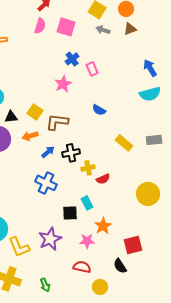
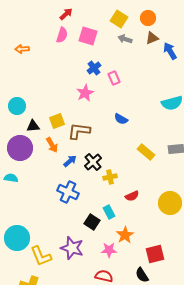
blue arrow: (150, 68) -> (170, 51), moved
yellow square: (35, 112) -> (57, 121), turned 35
orange arrow: (30, 136) -> (52, 145), turned -105
black cross: (71, 153) -> (93, 162), turned -30
red semicircle: (103, 179) -> (132, 196), moved
black square: (70, 213) -> (92, 222), turned 35
purple star: (50, 239) -> (72, 248), turned -30

